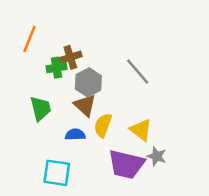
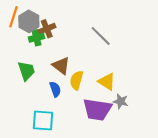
gray hexagon: (88, 82) -> (29, 21), moved
blue semicircle: (75, 135) -> (55, 89), turned 77

